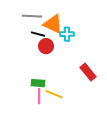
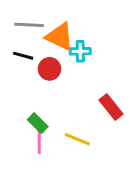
black line: (38, 34) -> (23, 56), moved
green rectangle: (38, 83) -> (38, 123), turned 40
yellow line: (54, 94) -> (77, 139), moved

